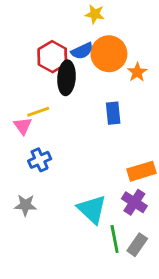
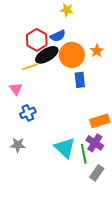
orange circle: (109, 54) -> (72, 55), moved
black ellipse: (66, 78) -> (47, 55), turned 55
yellow line: (38, 112) -> (30, 67), moved
green line: (115, 239) -> (84, 154), moved

